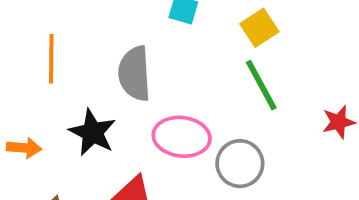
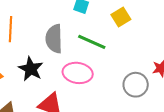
green line: (261, 85) -> (92, 42), moved, turned -40
gray circle: (240, 164) -> (136, 85), moved

